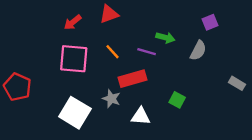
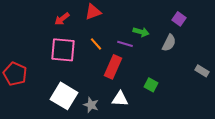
purple square: (210, 22) -> (179, 19), turned -32
red rectangle: (132, 79) -> (113, 67), turned -50
gray star: (111, 99) -> (91, 105), moved

